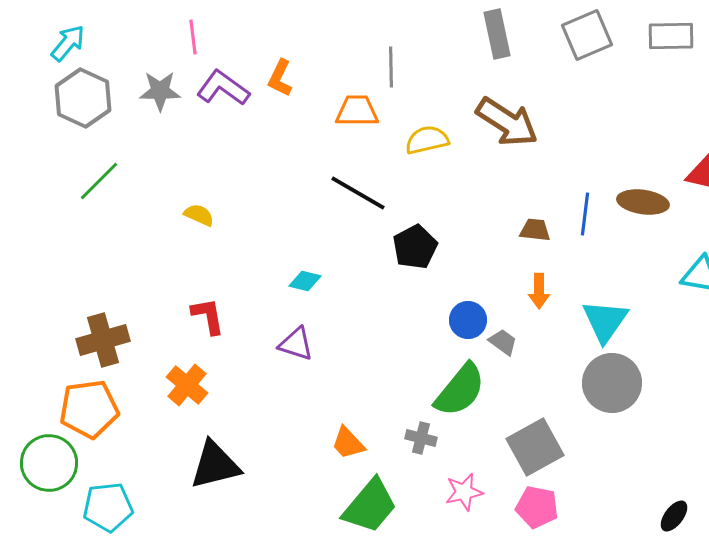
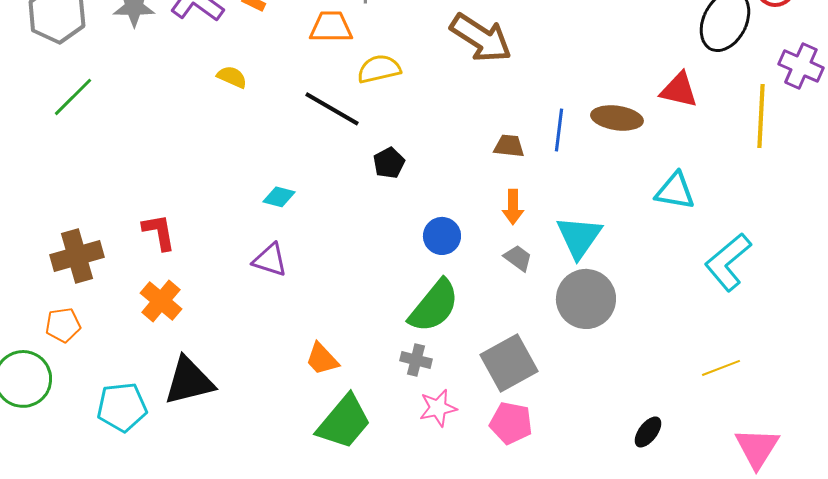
yellow semicircle: (427, 140) -> (379, 69), moved
yellow semicircle: (199, 215) -> (232, 77), moved
black pentagon: (415, 247) -> (389, 163), size x0.7
red L-shape: (208, 316) -> (159, 232), moved
gray trapezoid: (503, 342) -> (518, 258), moved
orange pentagon: (89, 409) -> (63, 325), size x0.6
gray cross: (421, 438) -> (416, 360), moved
cyan pentagon: (108, 507) -> (122, 407), moved

